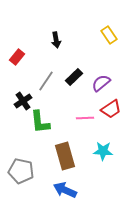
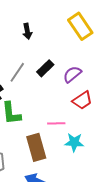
yellow rectangle: (109, 35) -> (80, 26), size x1.5
pink line: (85, 118) -> (56, 123), moved

